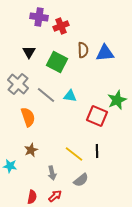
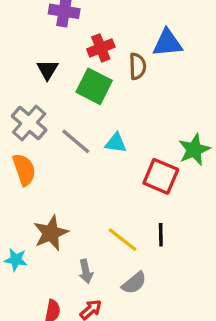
red cross: (61, 26) -> (101, 48), moved
blue triangle: (105, 53) -> (167, 43), moved
orange semicircle: (28, 117) -> (24, 170), moved
brown star: (31, 150) -> (51, 233), size x1.5

